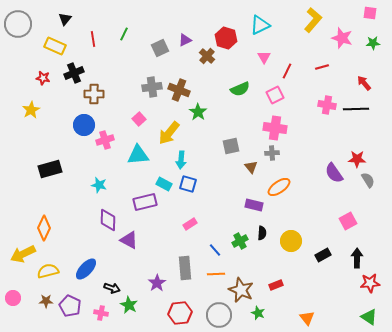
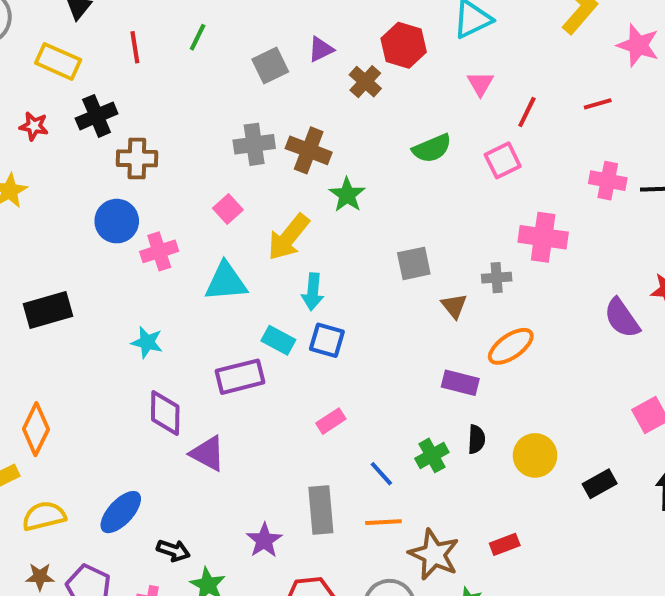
pink cross: (275, 128) -> (543, 237), moved

